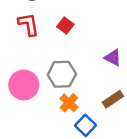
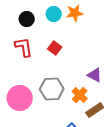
orange cross: (69, 103) -> (80, 95), moved

